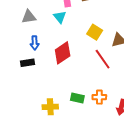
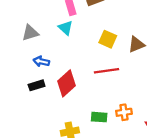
blue arrow: (35, 43) -> (41, 61), turned 112
red diamond: (63, 53) -> (66, 83), moved
red line: (103, 59) -> (106, 71), moved, turned -55

